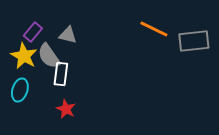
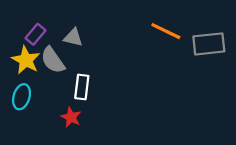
white rectangle: (61, 74) -> (82, 87), moved

